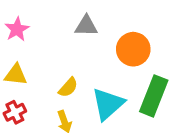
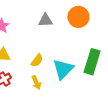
orange circle: (133, 49) -> (78, 17), moved

